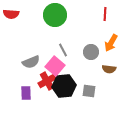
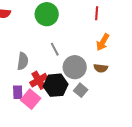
gray circle: (91, 52) -> (75, 67), moved, size x1.5
gray semicircle: (31, 62) -> (23, 61), turned -60
pink square: (55, 66) -> (31, 99), moved
gray square: (89, 91) -> (81, 90), turned 32

